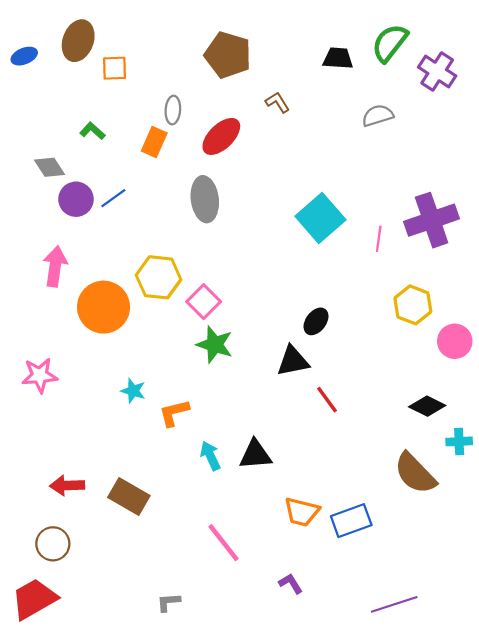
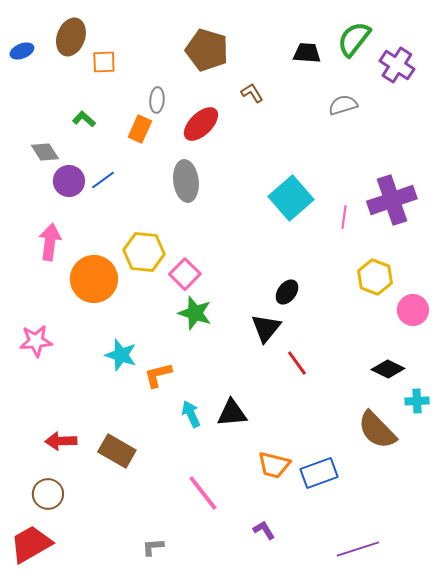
black triangle: (293, 361) -> (266, 328), turned -40
cyan star: (133, 391) -> (121, 355), size x1.4

